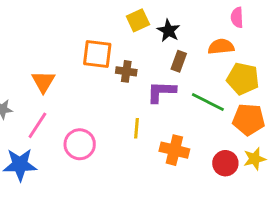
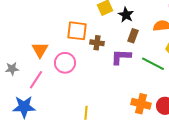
yellow line: (137, 128) -> (86, 113), moved
pink circle: (80, 144) -> (65, 63), moved
orange cross: (174, 150) -> (141, 104), moved

